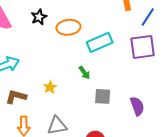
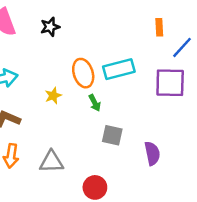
orange ellipse: (68, 27) -> (83, 73), moved, turned 70
yellow star: (50, 87) -> (53, 96), moved

